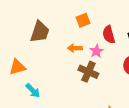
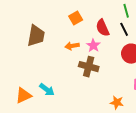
orange triangle: (17, 67) -> (23, 95), moved
cyan arrow: (33, 91) -> (47, 90), moved

